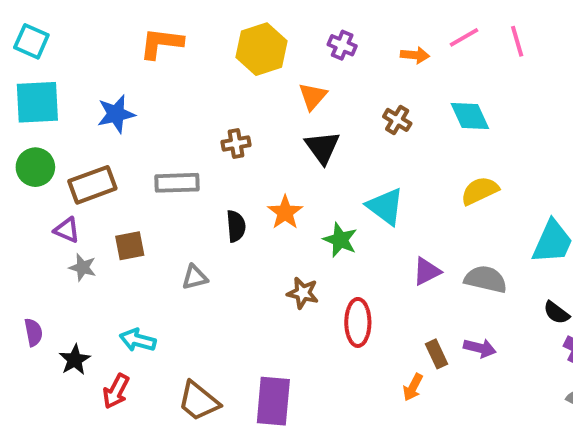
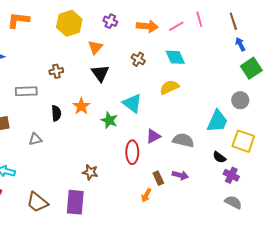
pink line: (464, 37) -> (176, 26), moved
orange arrow: (415, 55) -> (147, 26), size x1.5
yellow semicircle: (480, 191) -> (169, 87), moved
brown star: (303, 293) -> (90, 172), moved
red ellipse: (358, 322) -> (132, 152), moved

